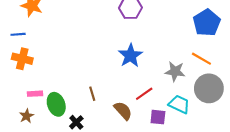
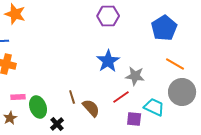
blue pentagon: (207, 23) -> (164, 28), moved
gray star: (175, 71) -> (135, 76), moved
brown semicircle: (123, 111) -> (91, 108), moved

